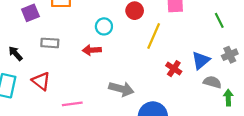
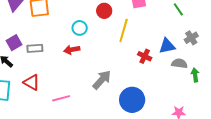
purple square: (30, 13) -> (14, 43), moved
blue triangle: (201, 60) -> (167, 46), turned 36
gray arrow: (121, 89) -> (102, 80), turned -55

